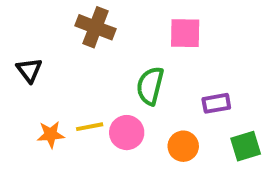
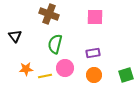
green semicircle: (150, 86) -> (55, 44), moved
purple rectangle: (216, 103) -> (93, 53), moved
yellow line: (90, 127) -> (45, 76), moved

